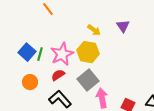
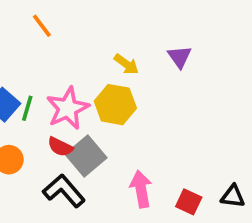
red semicircle: (58, 75) -> (60, 147), turned -120
gray square: (88, 80) -> (86, 156), moved

